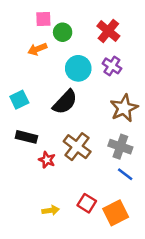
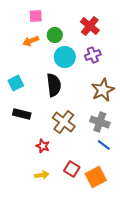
green circle: (63, 32) -> (55, 35), moved
purple cross: (112, 66) -> (93, 55), turned 35
black semicircle: (65, 102) -> (54, 85), turned -50
red star: (47, 160) -> (43, 146), moved

